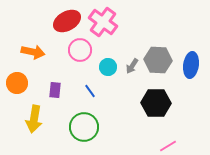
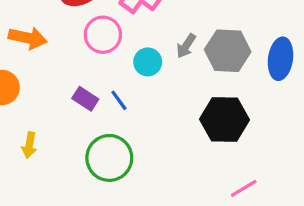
gray arrow: (132, 66) -> (186, 46), moved
purple rectangle: (55, 90) -> (85, 99), moved, turned -63
yellow arrow: (34, 119) -> (29, 145), size x0.6

